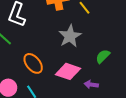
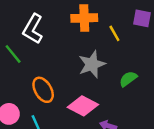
green semicircle: (103, 56) -> (128, 79), moved

